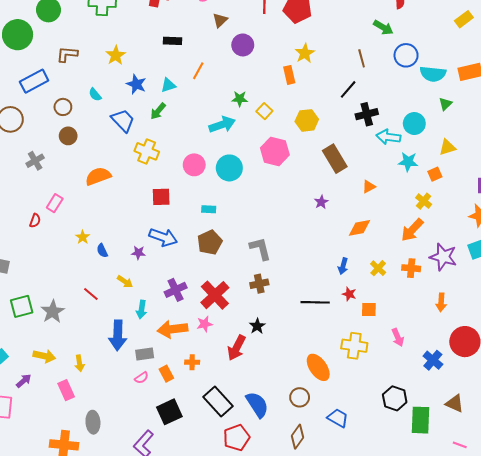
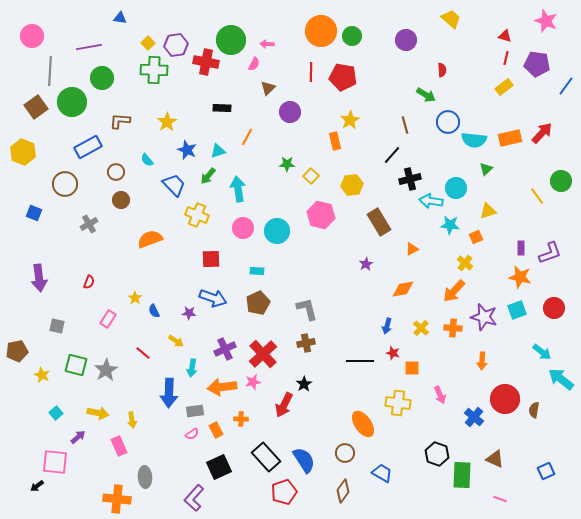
cyan arrow: (222, 125) -> (238, 189), moved, turned -80
pink rectangle: (55, 203) -> (108, 319), moved
green square: (22, 306) -> (76, 365), turned 30

